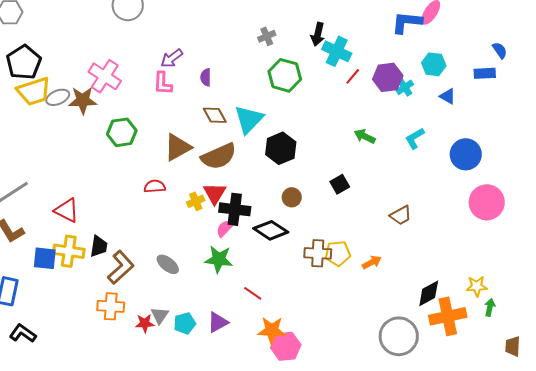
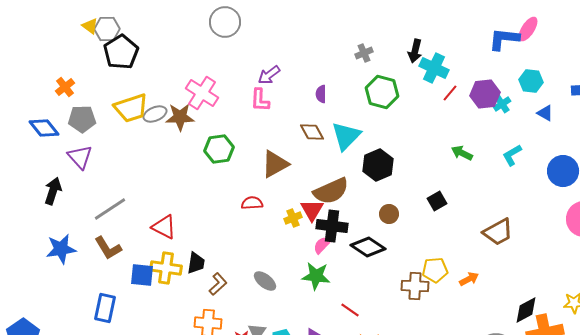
black pentagon: (24, 62) -> (121, 52), moved
purple semicircle: (206, 77) -> (321, 94), moved
brown semicircle: (219, 156) -> (331, 191), moved
brown trapezoid: (401, 215) -> (498, 232), size x1.4
brown cross: (318, 253) -> (415, 286), moved
brown L-shape: (121, 267) -> (218, 284), size x0.7

